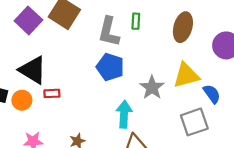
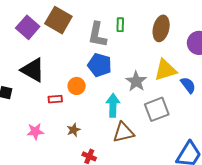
red rectangle: (52, 93) -> (55, 99), moved
orange circle: (22, 100) -> (77, 86), moved
gray square: (194, 122) -> (157, 109), moved

